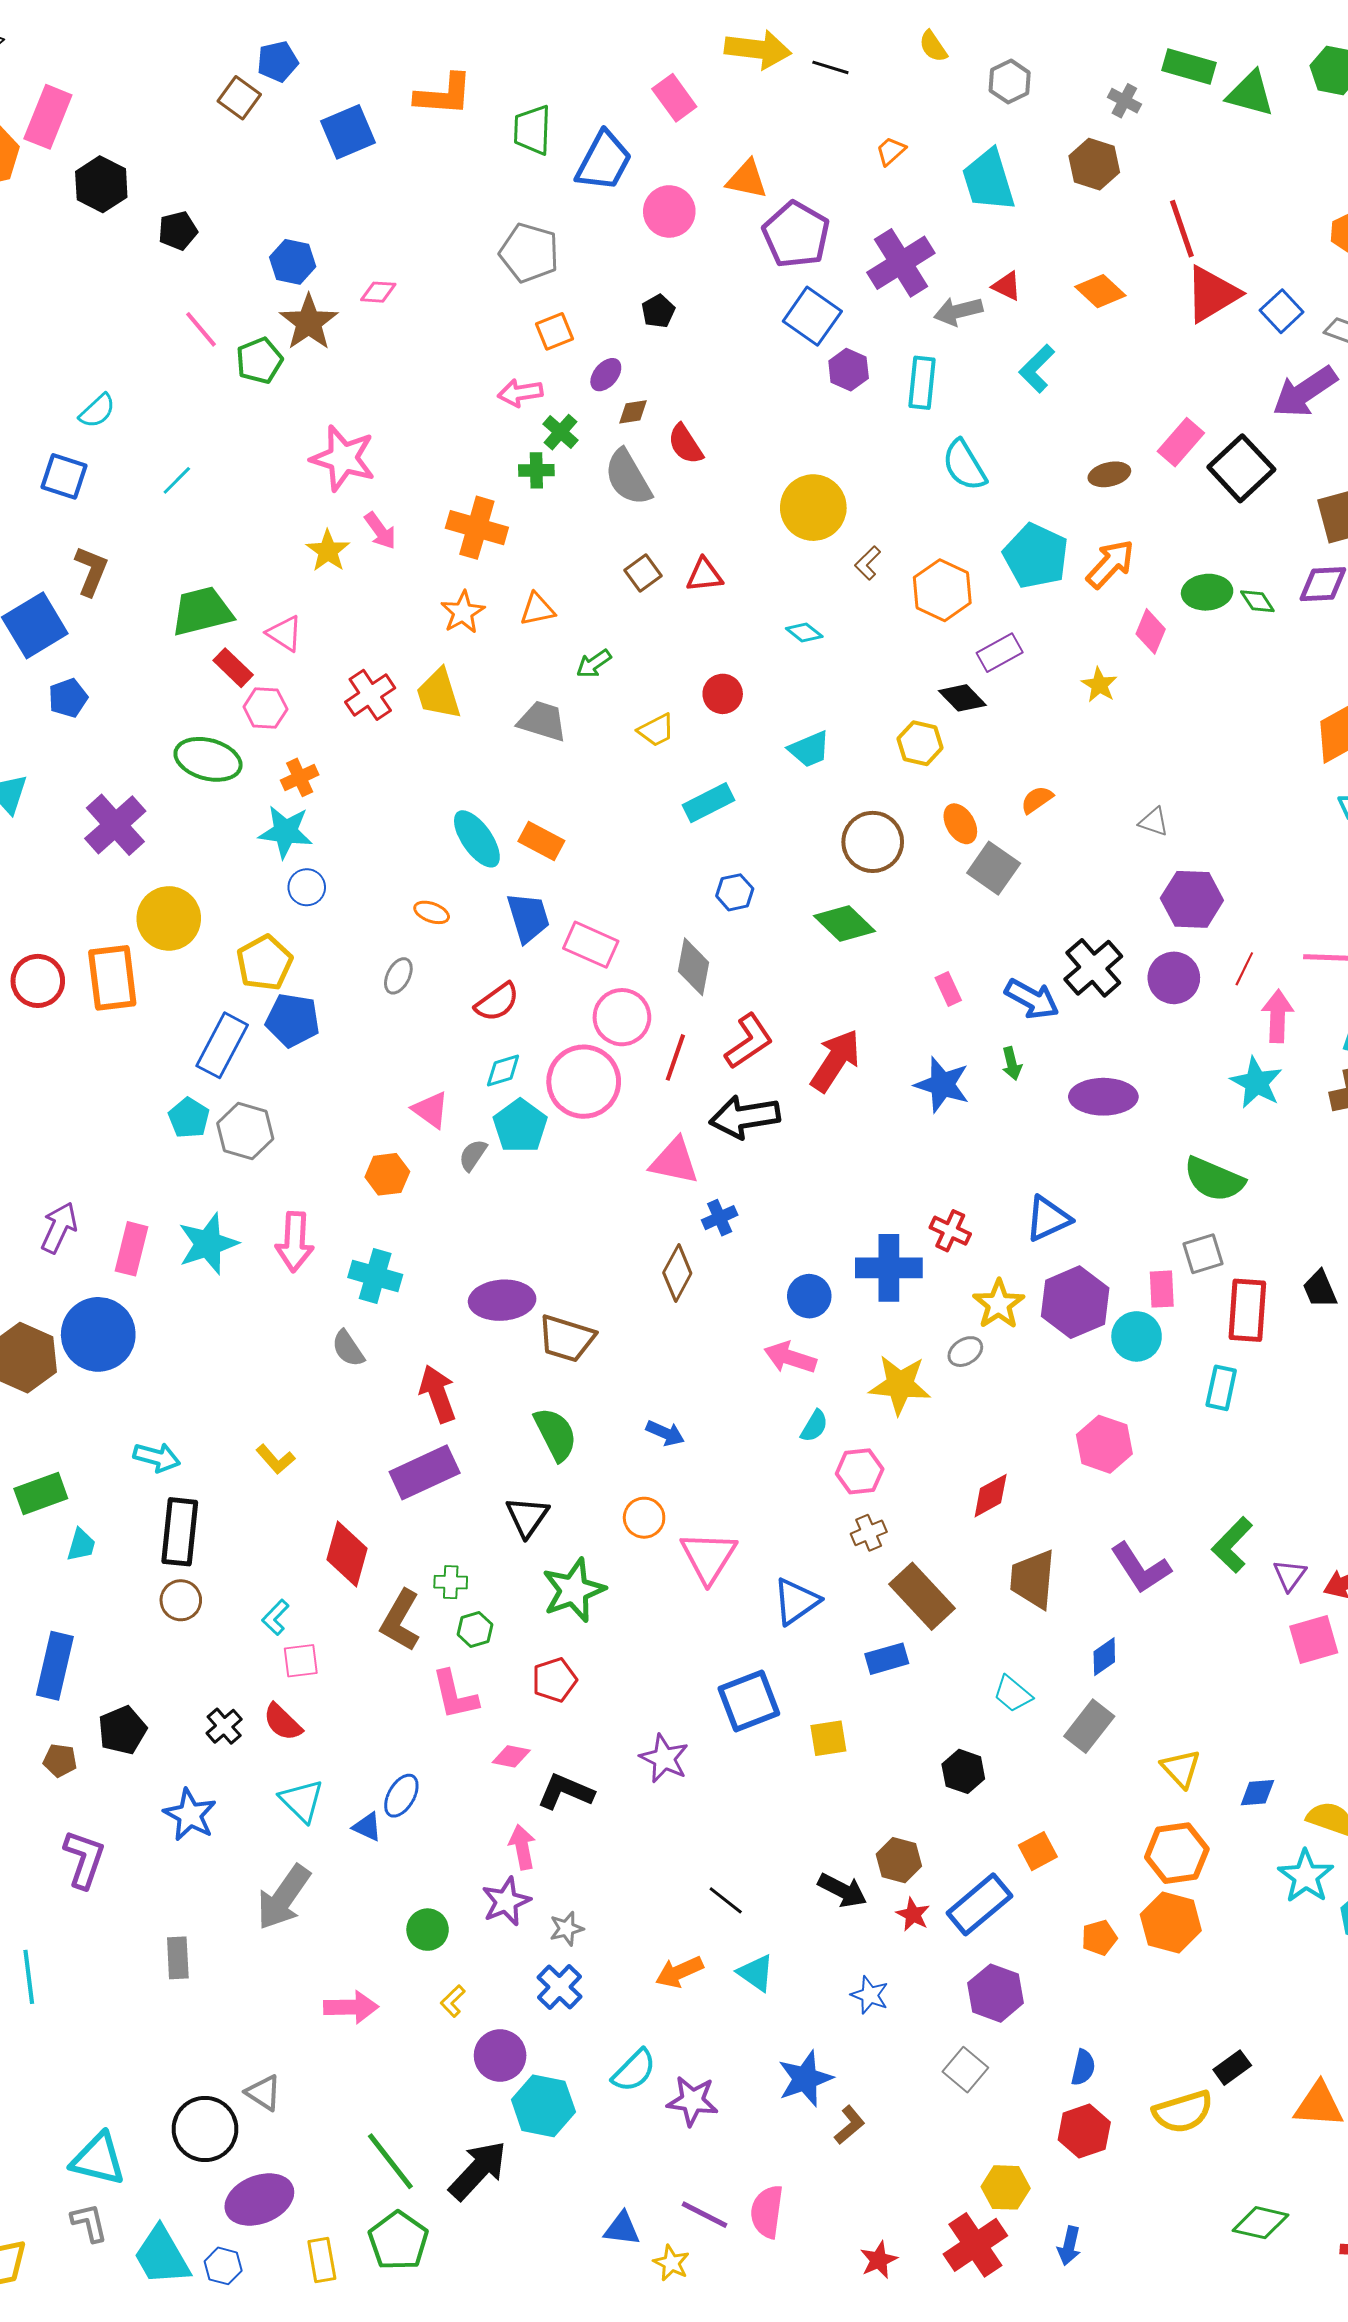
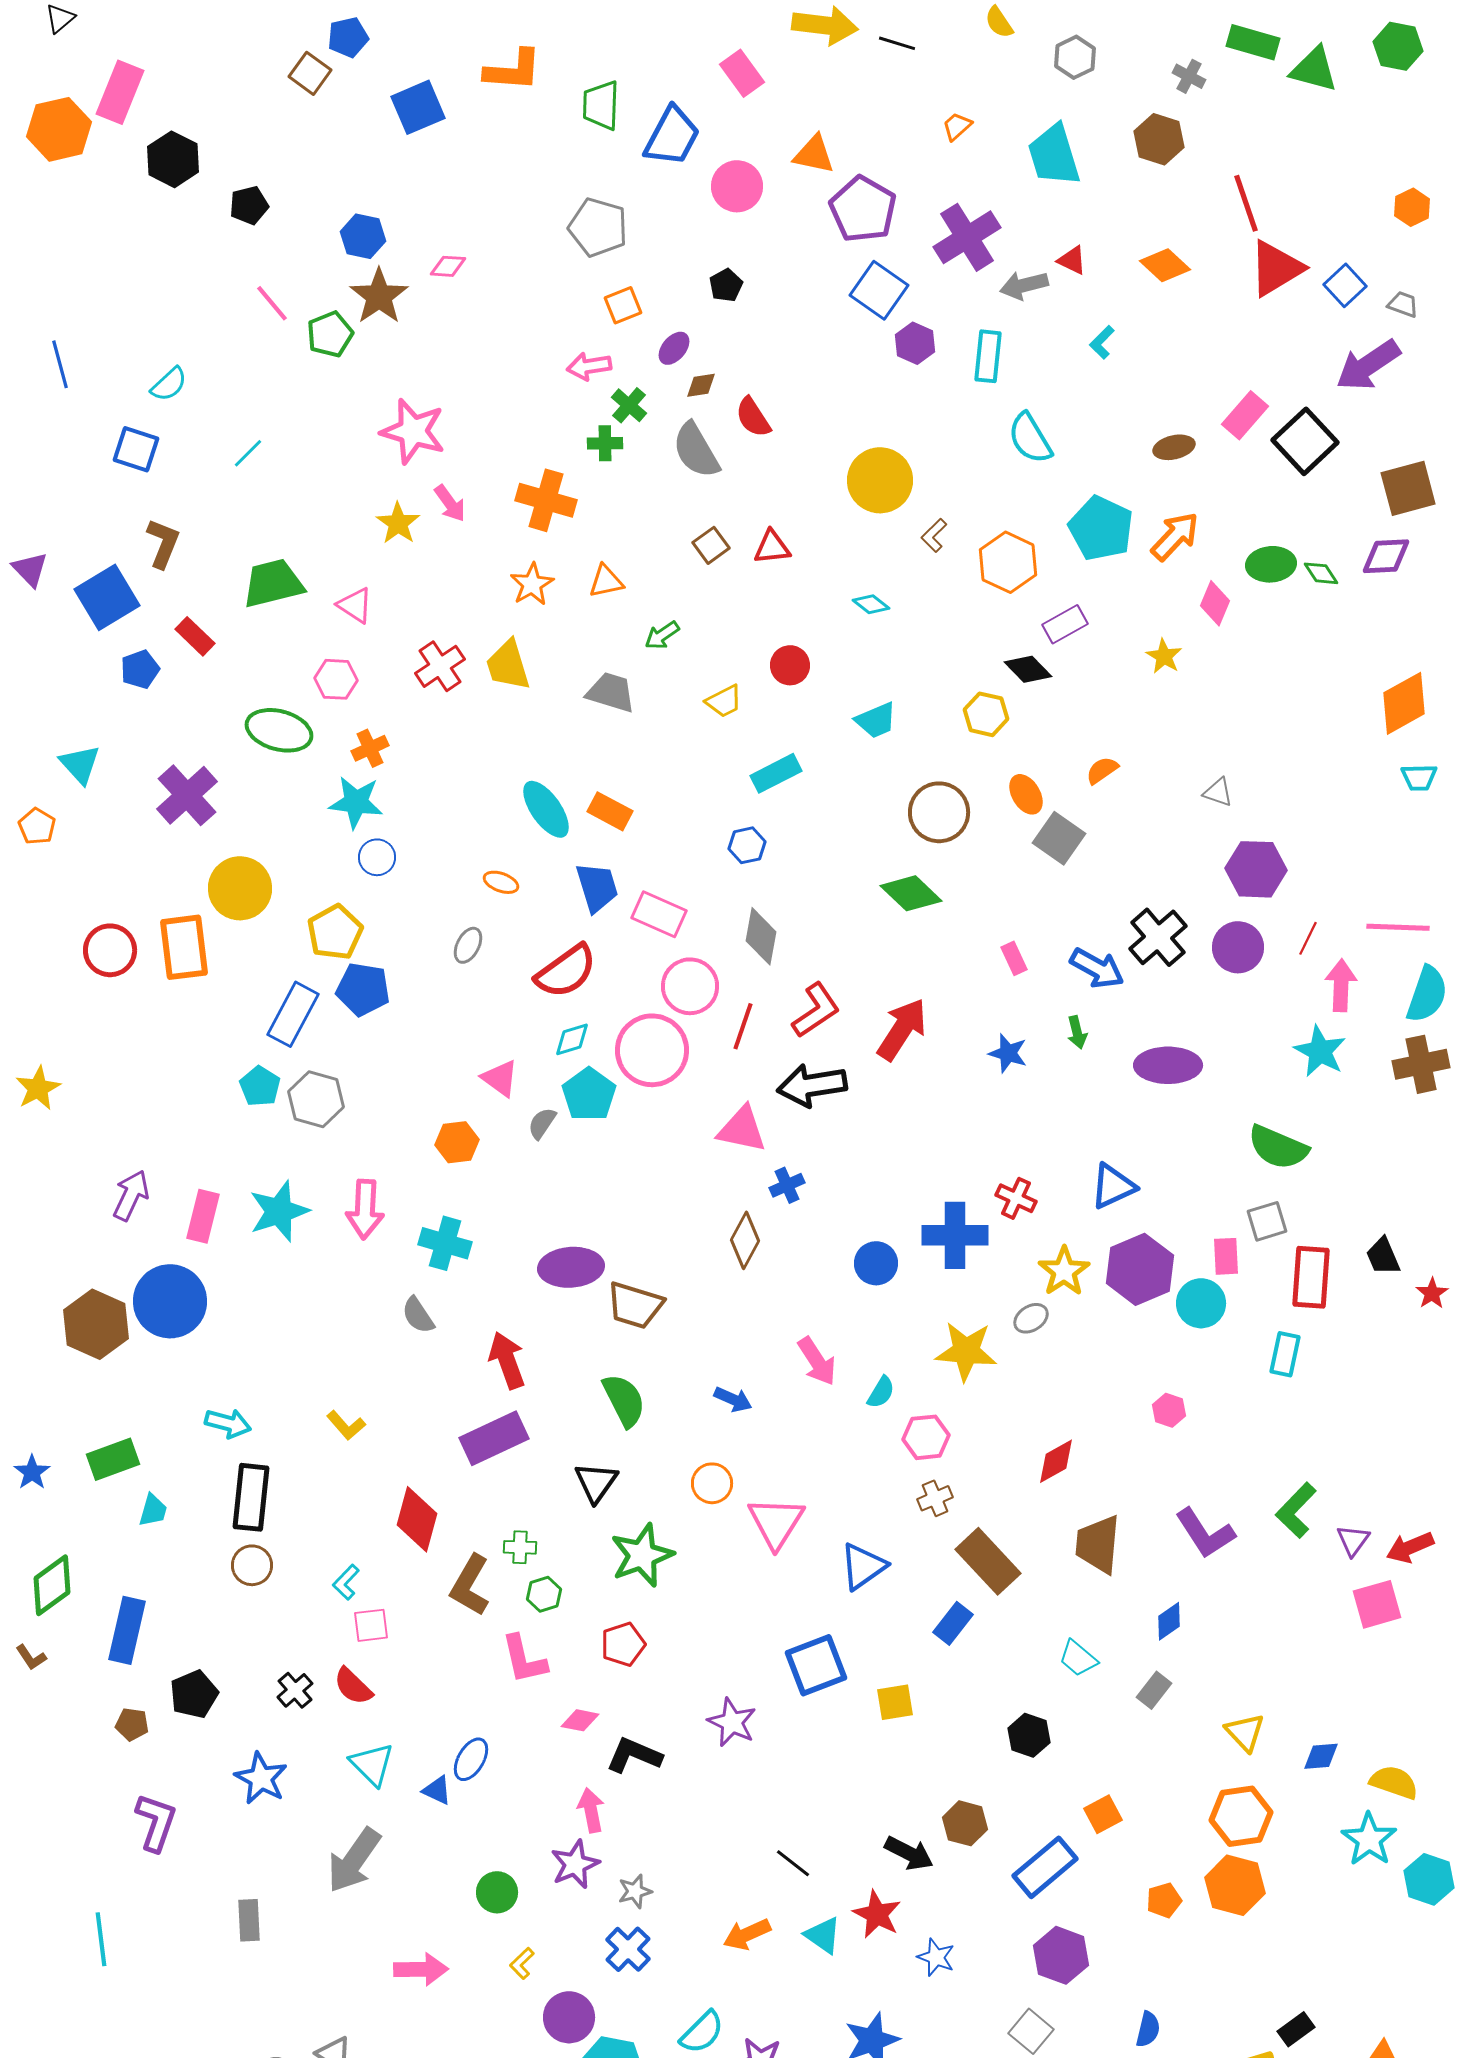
cyan L-shape: (1037, 369) -> (1102, 342), size x0.7
red rectangle: (233, 668) -> (195, 636), moved
blue hexagon: (735, 892) -> (747, 845), moved
red semicircle: (497, 1002) -> (566, 971), size x1.4
blue star: (942, 1085) -> (1008, 1053), size x0.7
pink arrow: (790, 1358) -> (817, 1361), moved, turned -141
pink hexagon: (1104, 1444) -> (1169, 1410), size x0.6
blue rectangle: (887, 1659) -> (953, 1623), turned -36
gray rectangle: (1089, 1726) -> (1154, 1690), size x0.7
red star: (913, 1914) -> (877, 1914), moved, size x1.4

